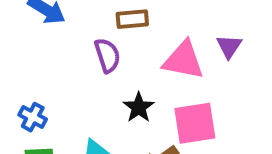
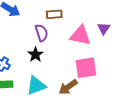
black star: (139, 107) -> (35, 55), moved

